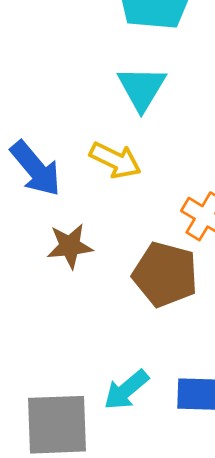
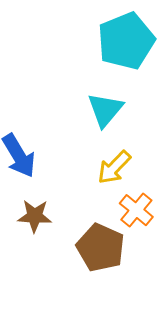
yellow arrow: (115, 160) -> (114, 167), moved, turned 99

